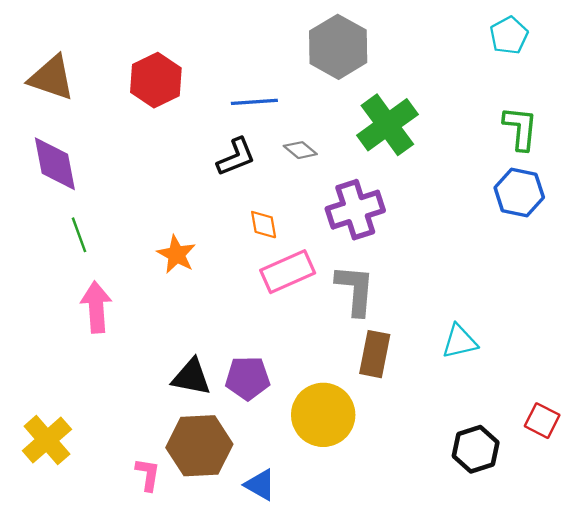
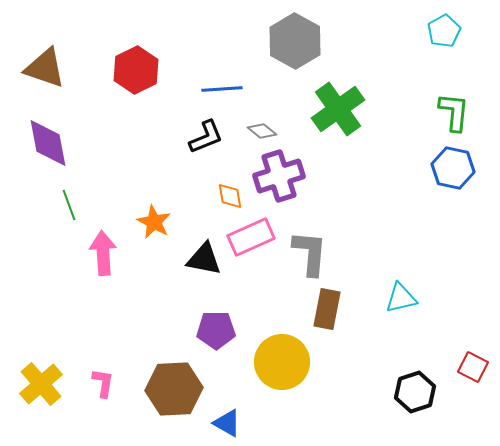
purple cross: (355, 210) -> (279, 176), moved
pink arrow: (96, 307) -> (103, 253), moved
black triangle: (191, 377) -> (204, 259), moved
pink L-shape: (148, 474) -> (103, 383), moved

